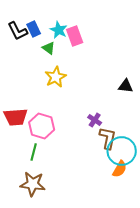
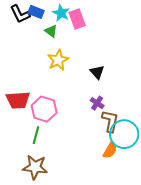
blue rectangle: (34, 29) -> (36, 12), turned -42
black triangle: (126, 86) -> (97, 72), moved, turned 42
orange semicircle: (120, 169) -> (110, 150), moved

